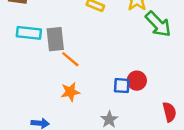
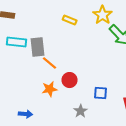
red circle: (137, 81) -> (70, 80), moved
blue square: (122, 86) -> (101, 93), moved

